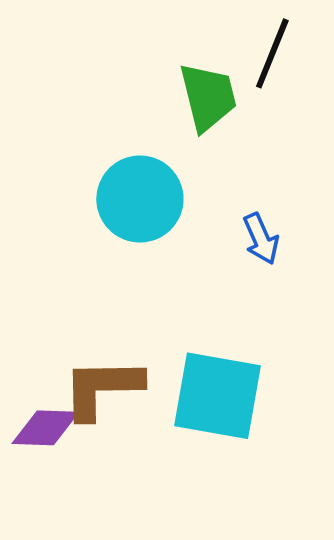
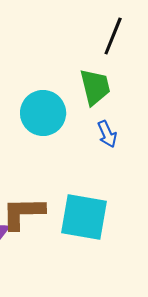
green trapezoid: (208, 97) -> (95, 87), moved

